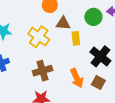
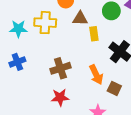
yellow cross: (39, 37) -> (45, 23), moved, turned -30
brown square: (98, 82) -> (114, 88), moved

